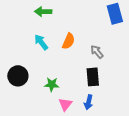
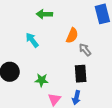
green arrow: (43, 12) -> (44, 14), moved
orange semicircle: (69, 41) -> (72, 36), moved

